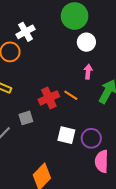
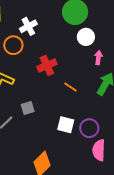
pink arrow: (88, 72) -> (98, 58), moved
red cross: (49, 98) -> (47, 66), moved

